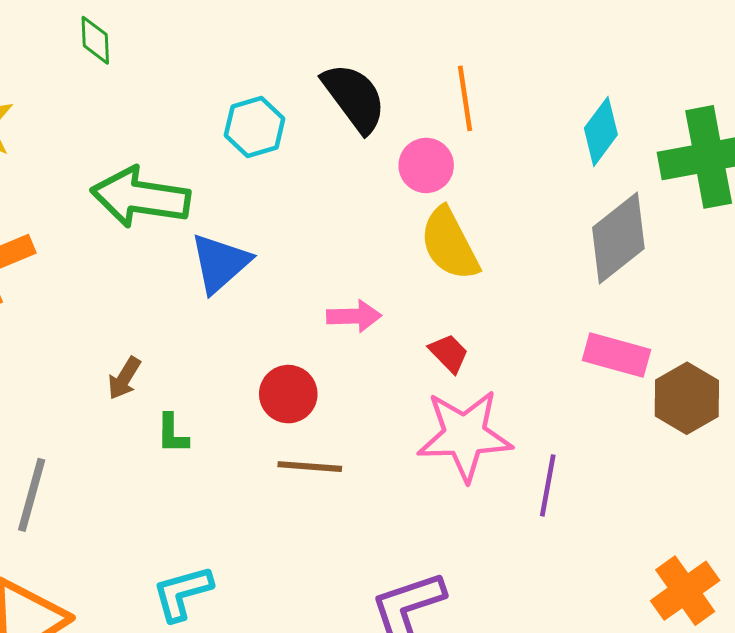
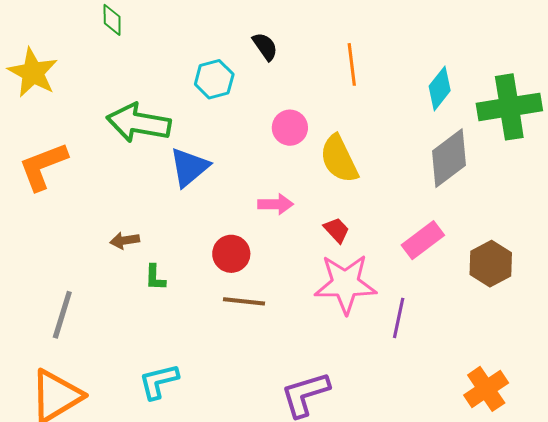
black semicircle: (354, 98) -> (265, 46), moved, size x0.6
pink circle: (426, 165) -> (290, 128), moved
pink rectangle: (616, 355) -> (423, 240), moved, turned -54
brown arrow: (124, 378) -> (125, 240), turned 48

